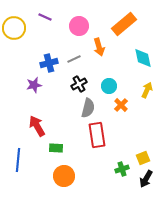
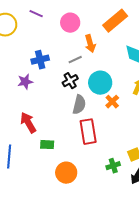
gray line: (74, 59) -> (75, 60), moved
cyan circle: (109, 86) -> (100, 83), size x1.5
orange circle: (64, 176) -> (66, 173), moved

